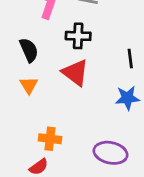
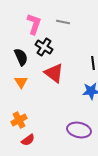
black cross: (78, 36) -> (44, 47), moved, turned 30
orange cross: (50, 139) -> (19, 120), moved, turned -35

